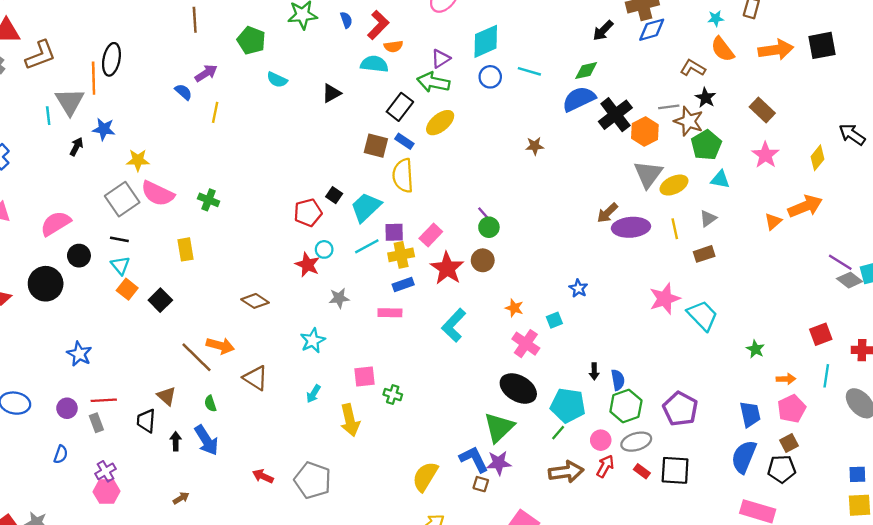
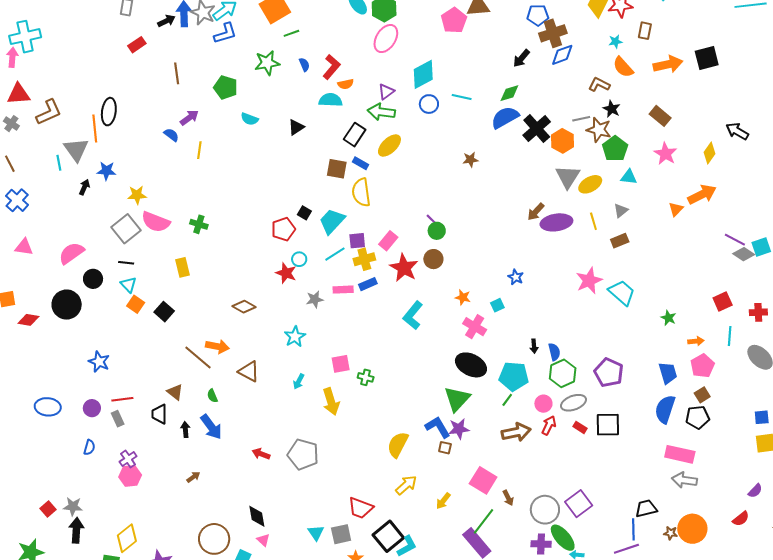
pink rectangle: (390, 313) -> (343, 290), moved

